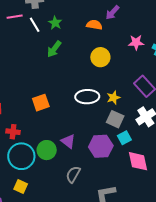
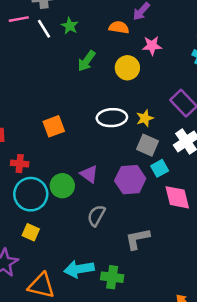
pink star: (136, 42) -> (152, 46), moved
green arrow: (54, 49) -> (87, 61), moved

